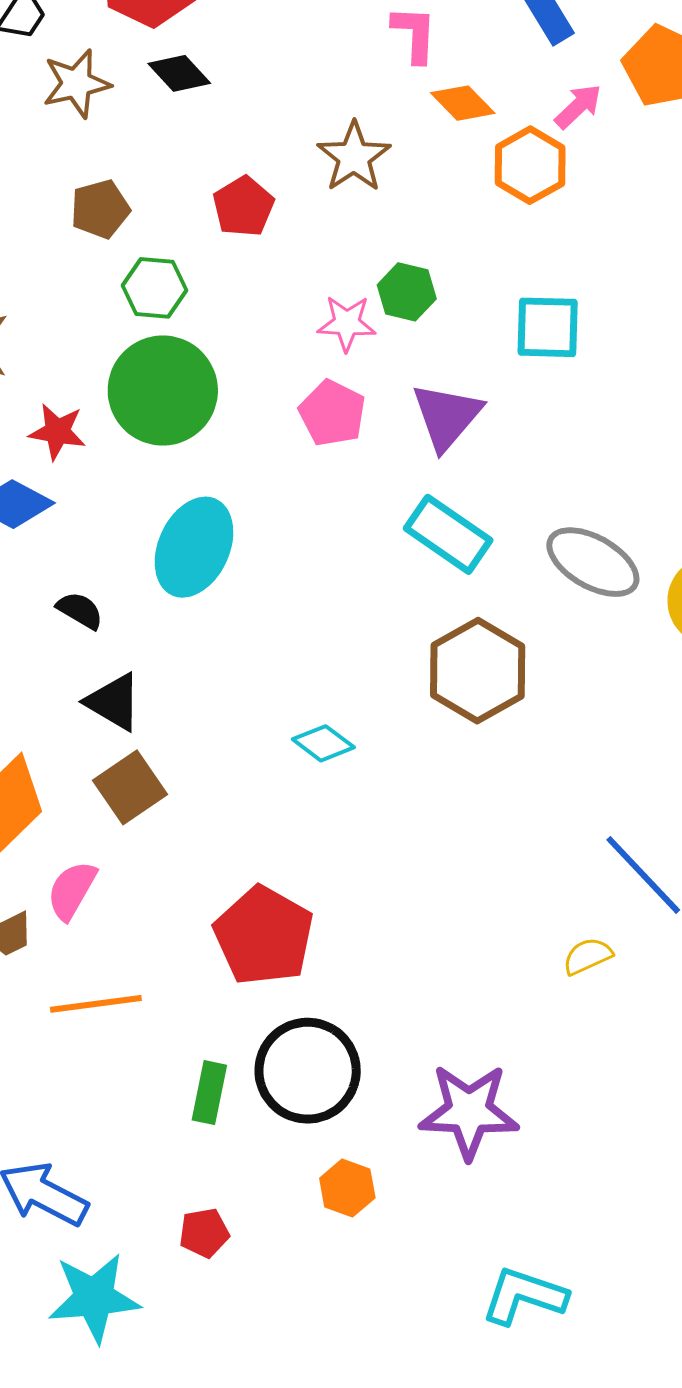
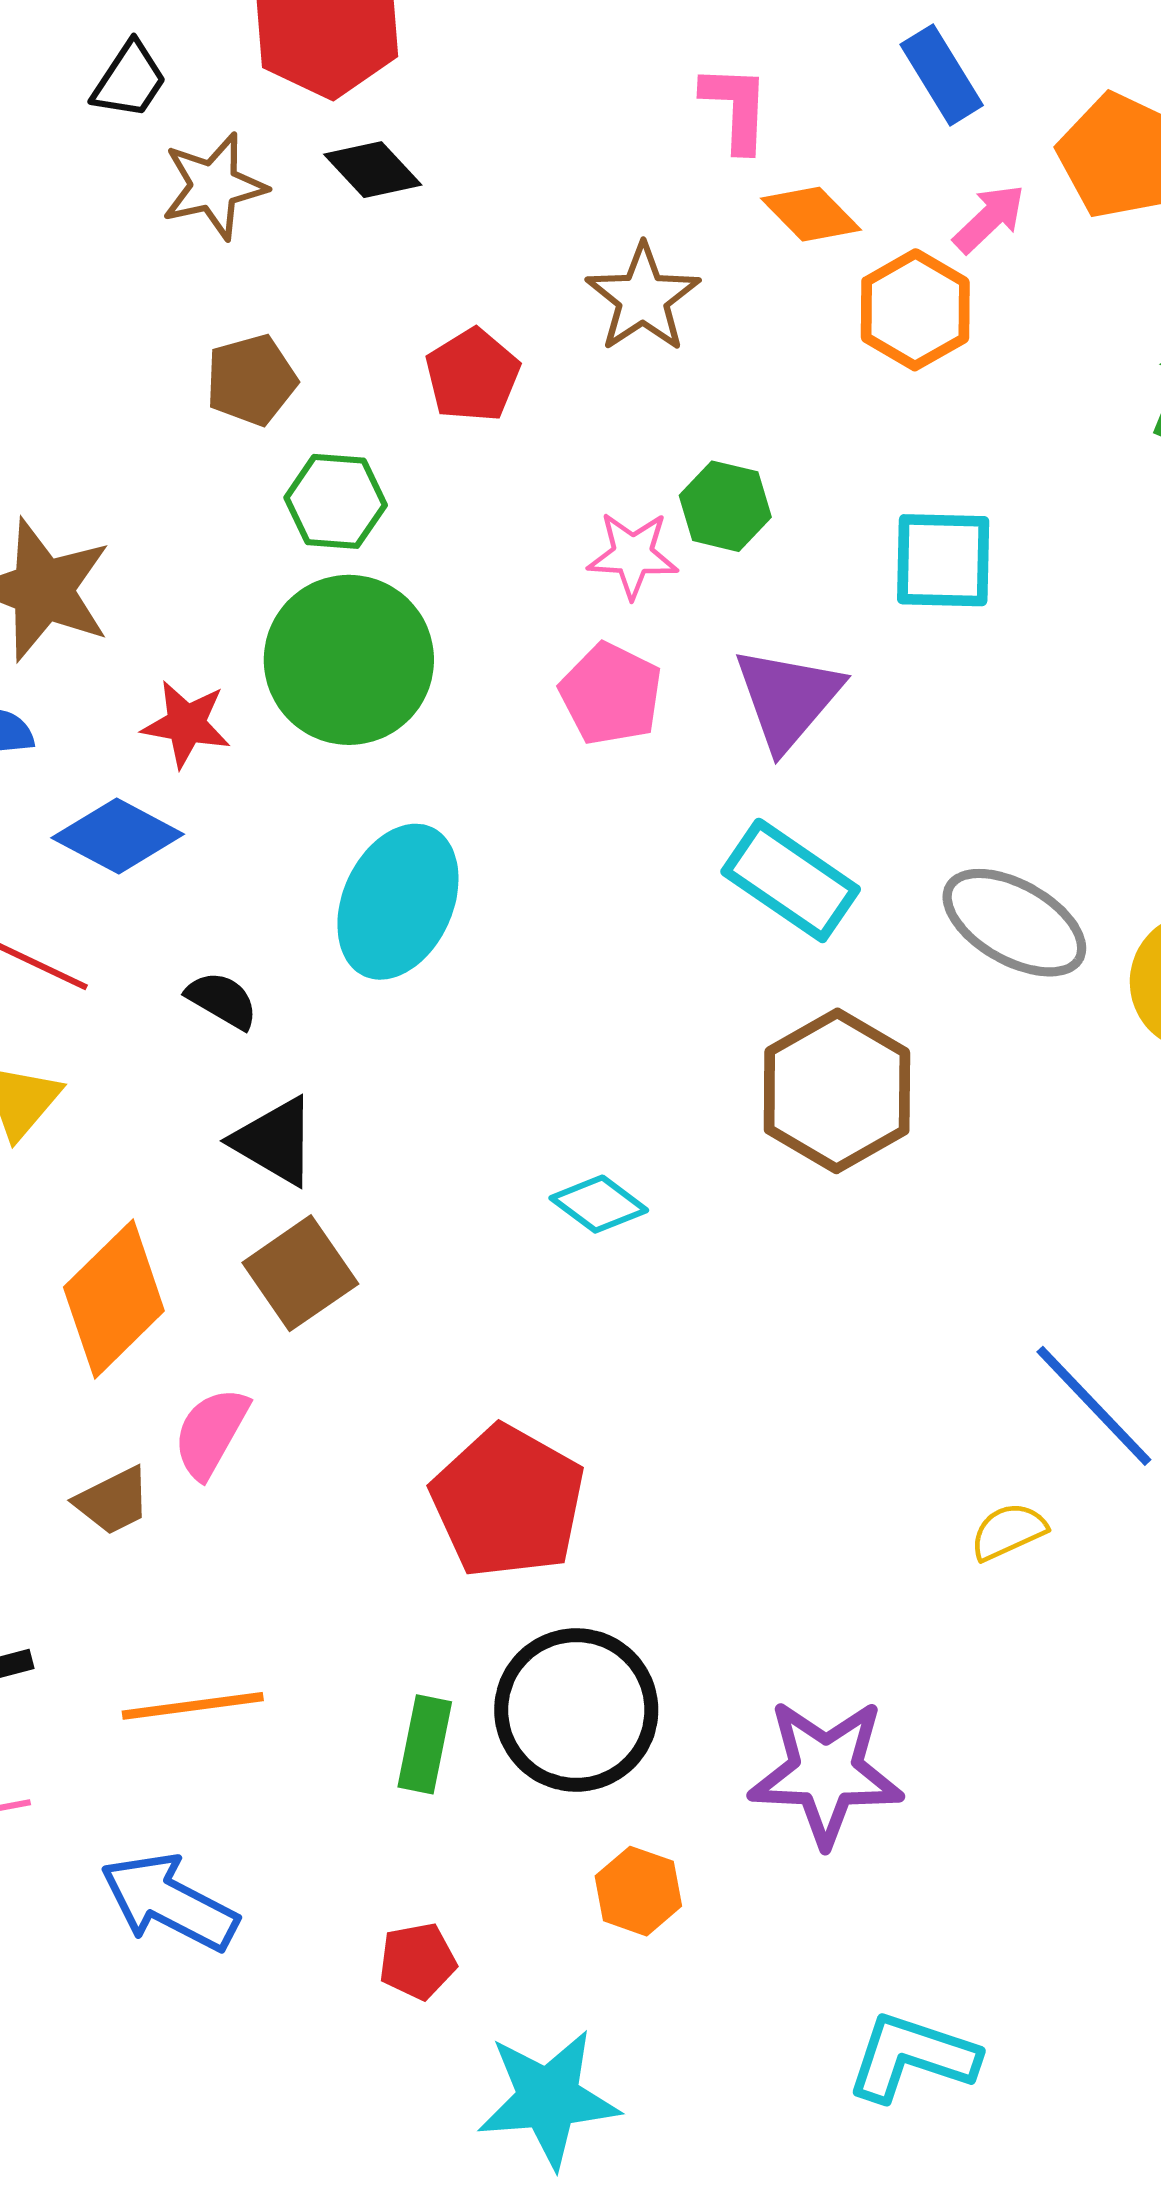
orange line: (96, 1004) -> (193, 1706), moved
cyan star: (94, 1298) -> (548, 2099), moved

